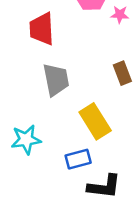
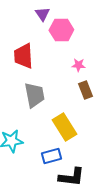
pink star: (120, 15) -> (78, 65), moved

